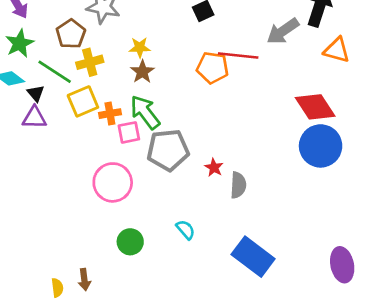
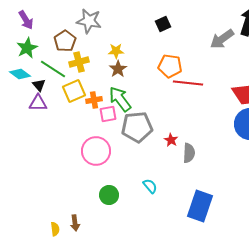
red line: (238, 56) -> (188, 83), moved
blue rectangle: (253, 257) -> (200, 206), turned 72

